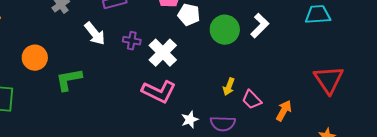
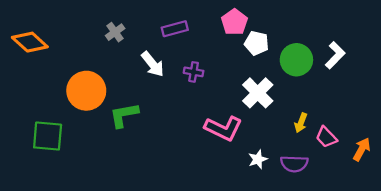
white cross: (163, 53) -> (258, 93), moved
orange circle: (35, 58) -> (86, 91), size x1.4

